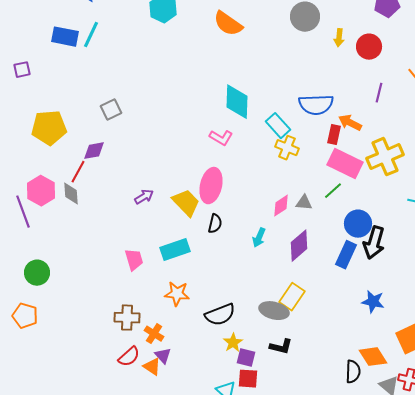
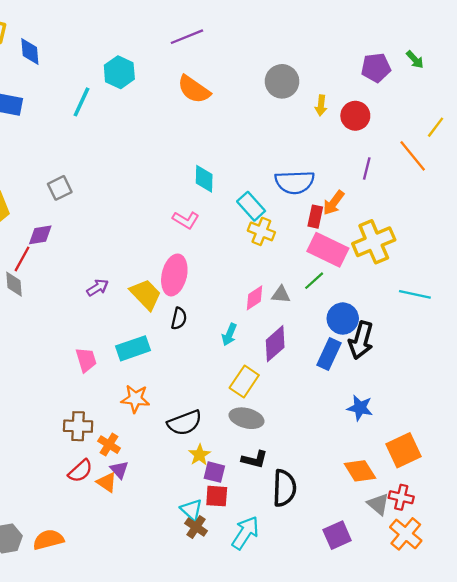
cyan line: (91, 35) -> (82, 102), moved
cyan diamond: (237, 102) -> (204, 179), size x0.7
orange arrow: (350, 123) -> (334, 203), turned -80
yellow rectangle: (292, 297) -> (244, 382), moved
black semicircle: (353, 372) -> (284, 488), moved, size x1.4

